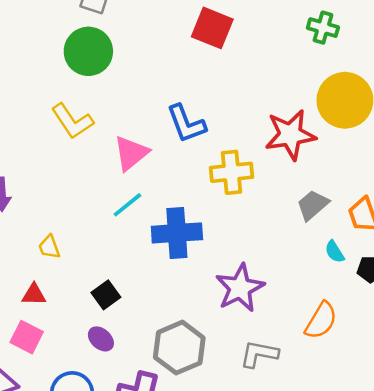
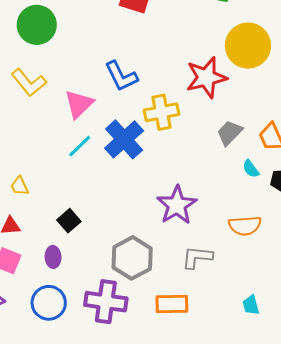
blue cross: (177, 233) -> (124, 139), moved, turned -33
orange semicircle: (321, 321) -> (245, 226), turned 60
purple ellipse: (101, 339) -> (53, 257), moved, turned 50

